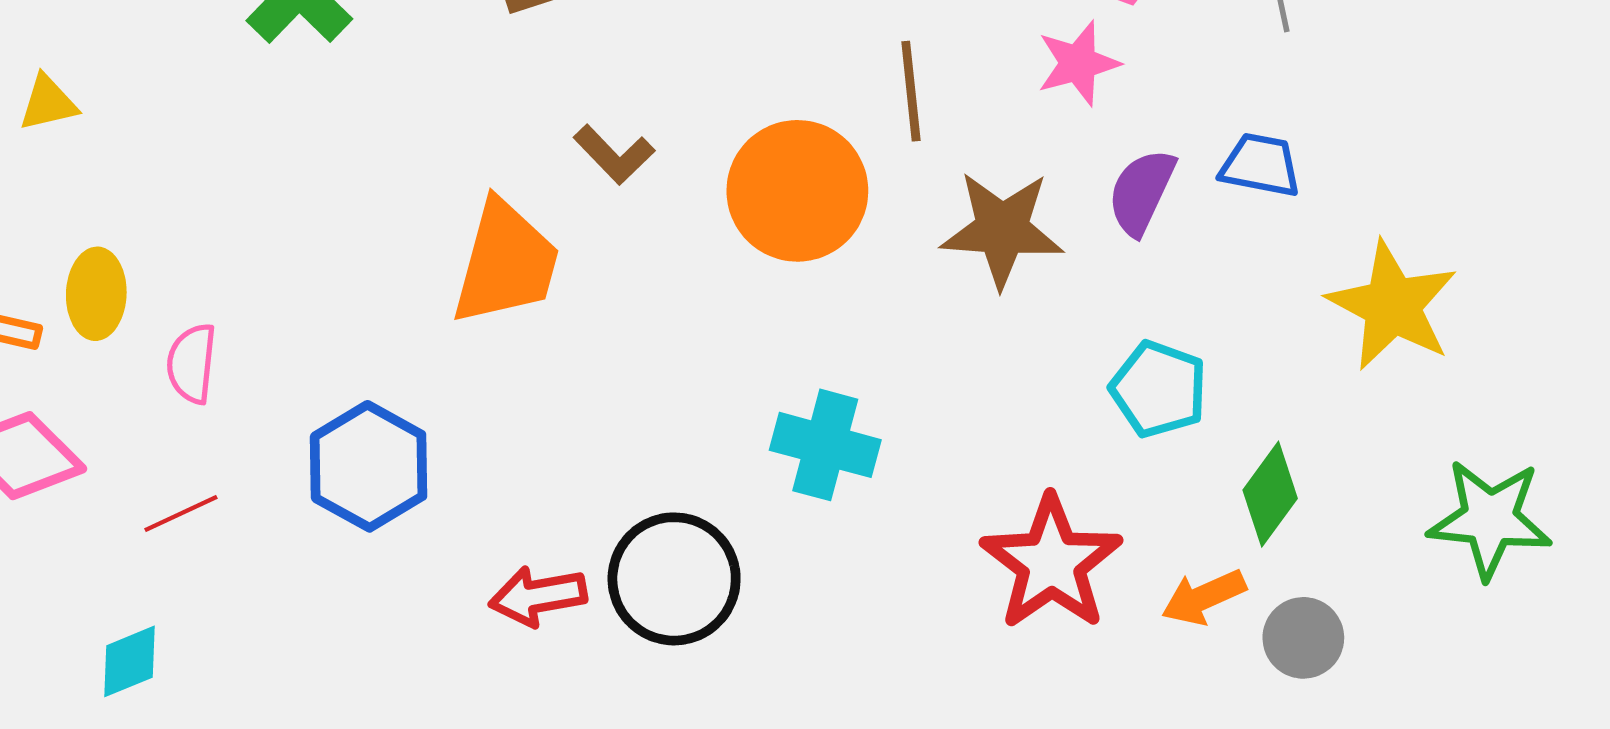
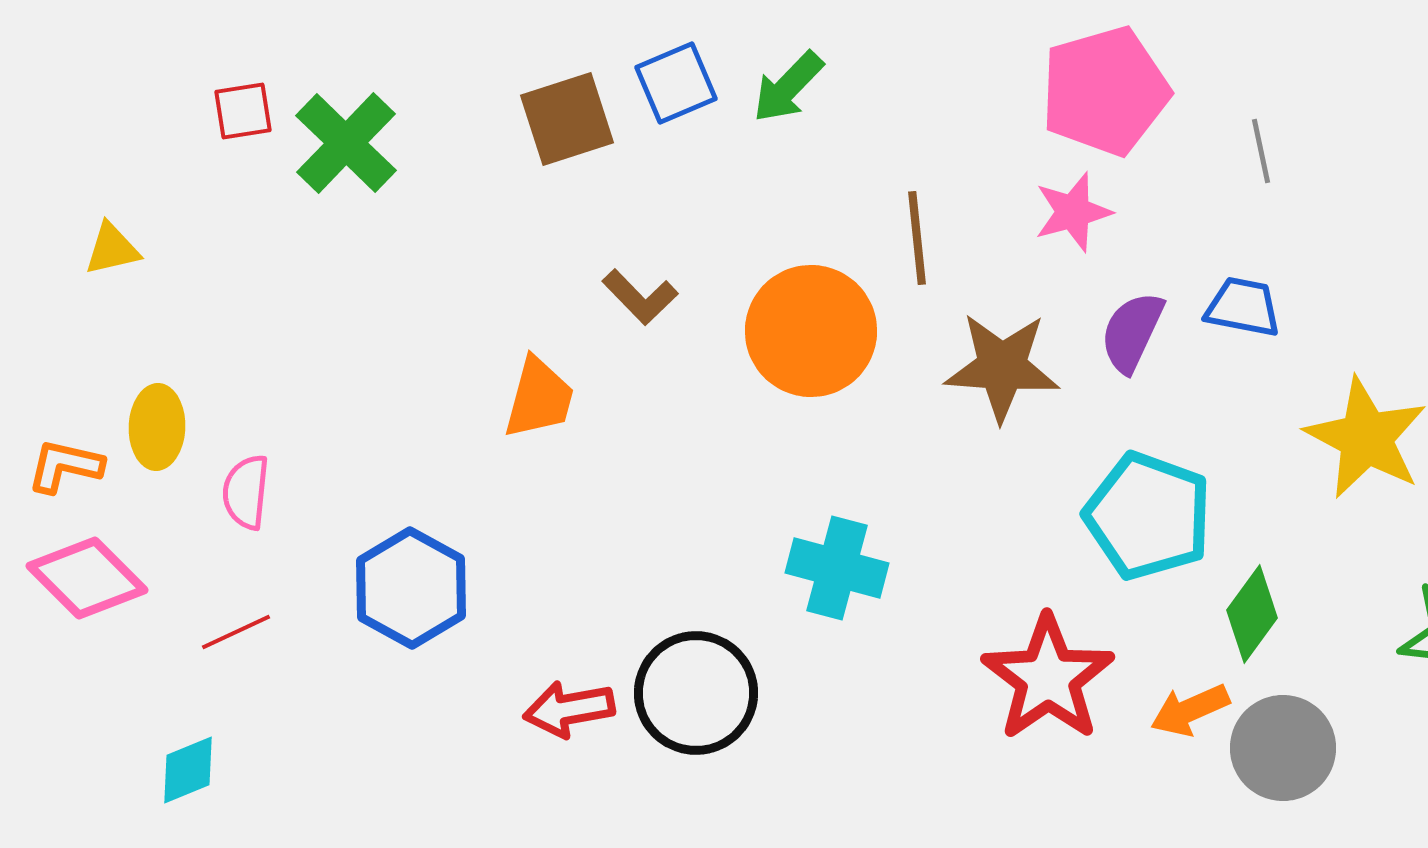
orange trapezoid: (506, 263) -> (539, 398), size x0.7
cyan pentagon: (1159, 389) -> (1148, 516), size x1.4
gray circle: (1303, 638) -> (1283, 748), size x1.4

